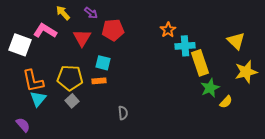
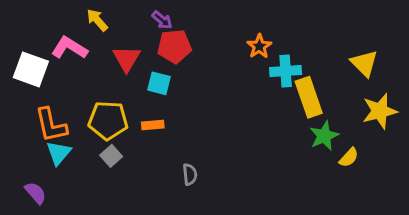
purple arrow: (91, 13) -> (162, 20), moved
cyan square: (103, 63) -> (159, 83), moved

